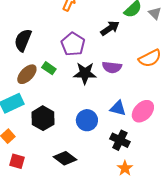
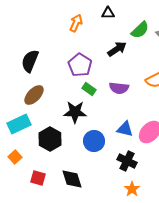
green rectangle: (49, 68) -> (89, 89), moved
black star: (85, 73) -> (75, 112), moved
black diamond: (65, 158) -> (72, 179), turned 35
red square: (17, 161) -> (38, 178), moved

